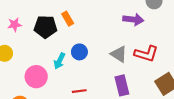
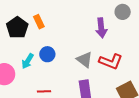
purple arrow: (133, 19) -> (101, 28), turned 72
black pentagon: (45, 27) -> (17, 28), turned 30

